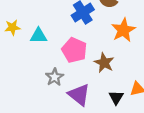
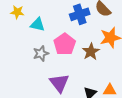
brown star: (104, 63) -> (91, 52), moved
gray star: (55, 77) -> (41, 53), moved

